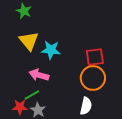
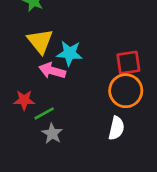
pink arrow: (39, 75) -> (52, 71), moved
red star: (20, 107) -> (24, 100), moved

